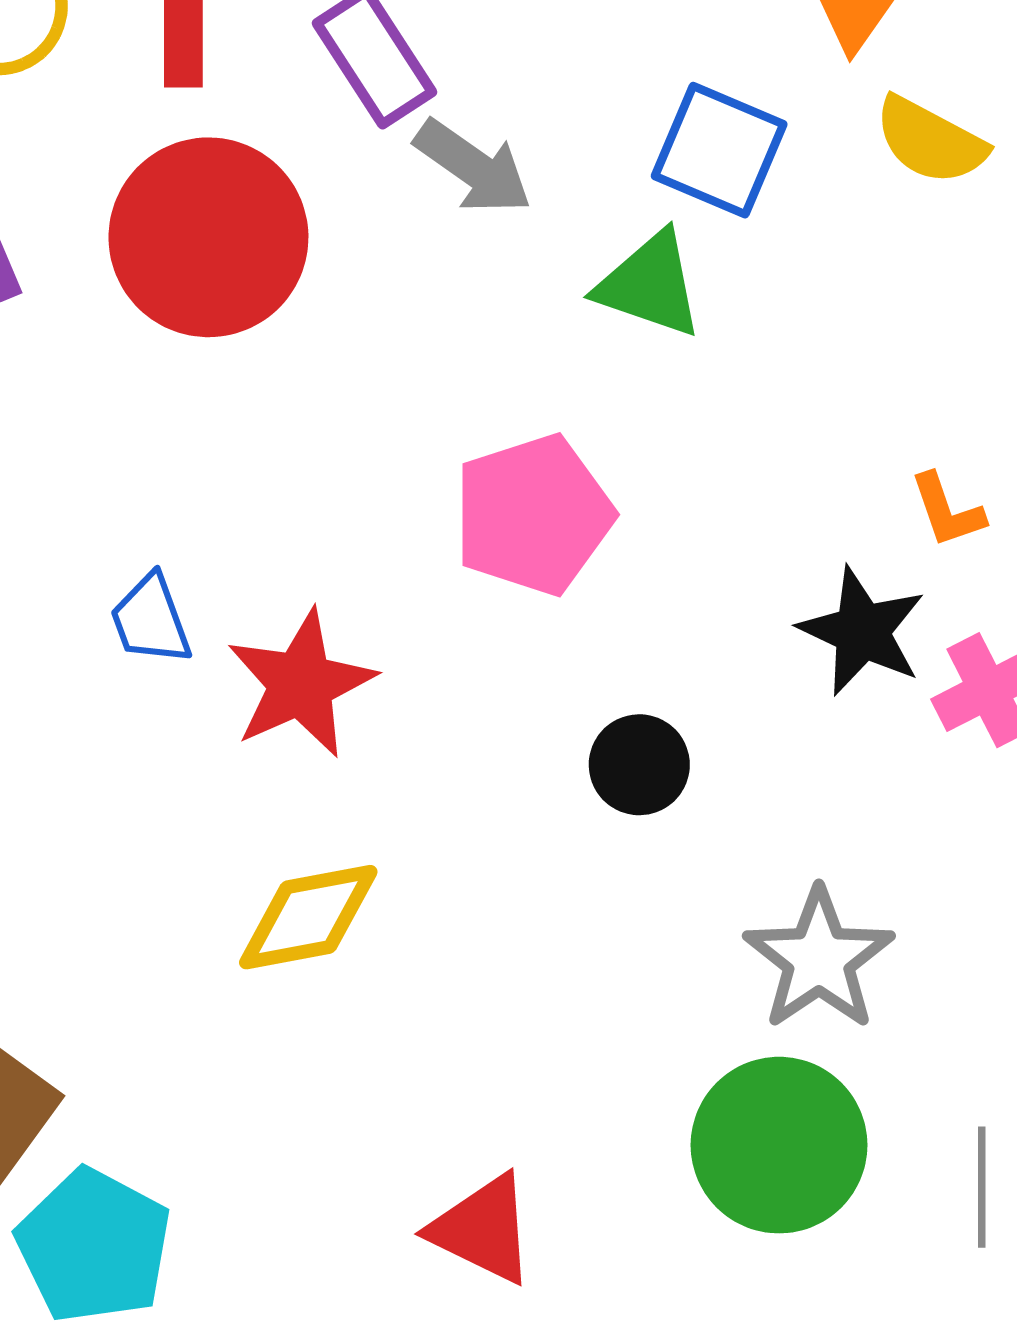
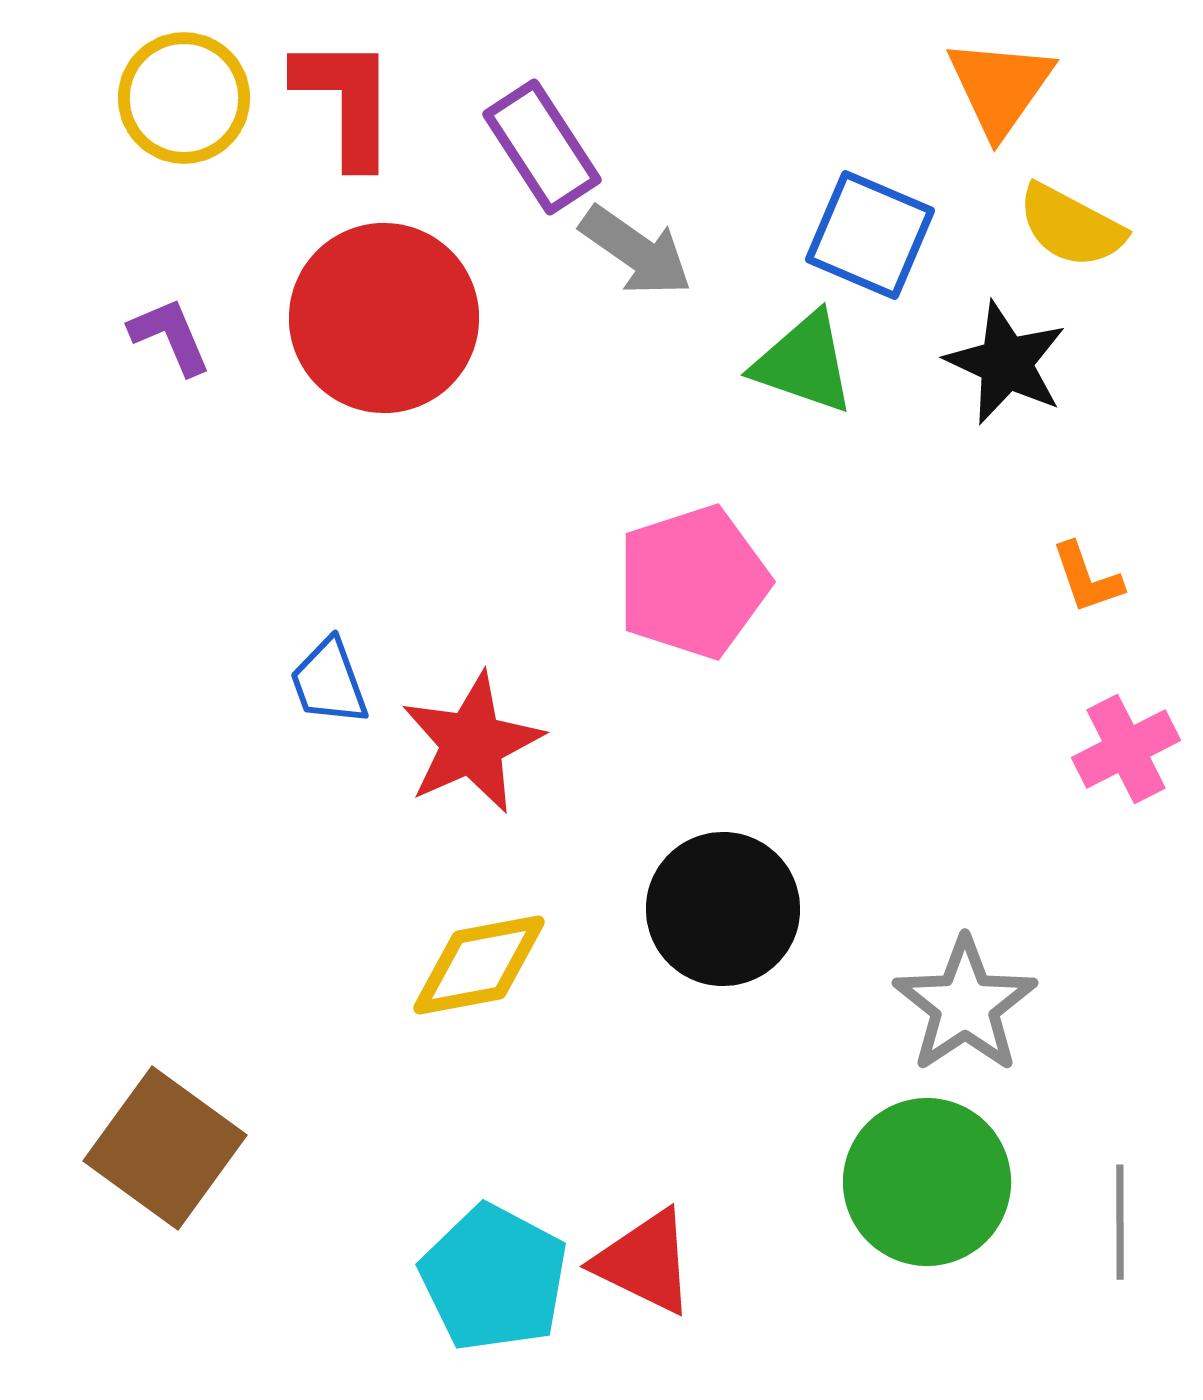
black star: (862, 631) -> (1006, 363), moved
black circle: (639, 765) -> (723, 909), moved, size x1.6
cyan pentagon: (94, 1246) -> (494, 1278), moved

